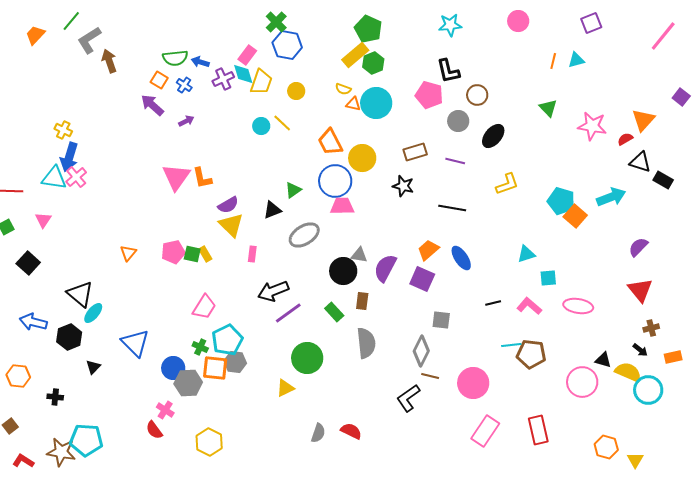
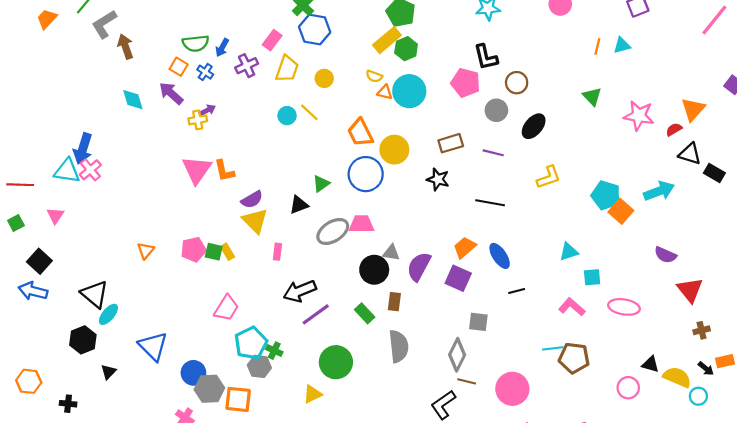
blue arrow: (200, 62) -> (222, 48), turned -78
cyan diamond: (243, 74) -> (133, 100), moved
yellow cross: (63, 130) -> (198, 120), moved, turned -36
pink trapezoid: (342, 206) -> (361, 224), moved
purple semicircle: (638, 247) -> (665, 255), moved, turned -110
black line: (493, 303) -> (517, 291), moved
blue arrow: (33, 322) -> (33, 291), moved
green cross: (200, 347) -> (274, 351), moved
black arrow: (640, 350) -> (706, 369), moved
orange square: (215, 368) -> (238, 399), moved
pink circle: (582, 382) -> (628, 388), size x0.7
cyan circle: (648, 390) -> (698, 396), size x0.6

